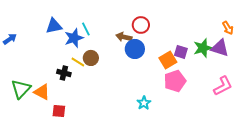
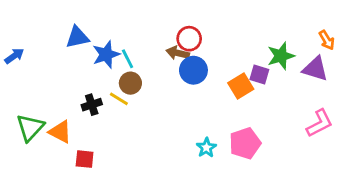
red circle: (141, 25) -> (189, 39), moved
cyan line: (86, 29) -> (128, 59), moved
green star: (203, 48) -> (281, 56), moved
yellow line: (78, 62) -> (119, 99), moved
black cross: (64, 73) -> (92, 105), turned -32
pink pentagon: (175, 81) -> (245, 143), moved

